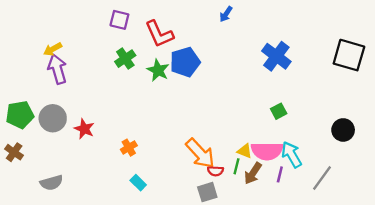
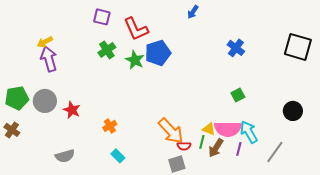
blue cross: (276, 56) -> (236, 48), size x0.7
gray semicircle: (52, 183) -> (65, 156), moved

